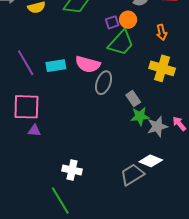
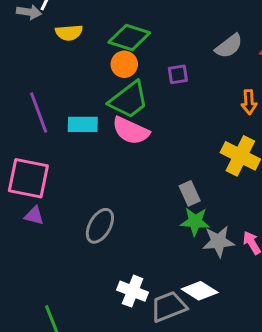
orange circle: (128, 20) -> (124, 64), moved
green trapezoid: (121, 43) -> (129, 100), moved
gray ellipse: (104, 83) -> (100, 226), moved
white cross: (72, 170) -> (133, 291), moved

